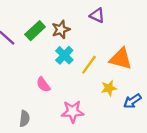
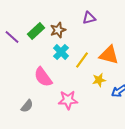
purple triangle: (97, 15) -> (89, 18), turned -40
pink semicircle: (43, 85) -> (43, 77), size x1.5
gray semicircle: (24, 119) -> (27, 106), turned 32

